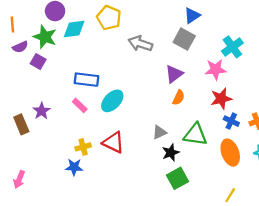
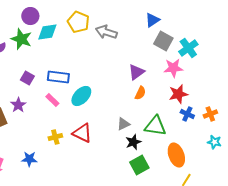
gray square: (184, 39) -> (163, 41), moved
gray arrow: (140, 44) -> (106, 32), moved
purple square: (38, 62) -> (27, 78), moved
orange ellipse: (230, 153) -> (176, 155), moved
blue star: (74, 167) -> (29, 159), moved

